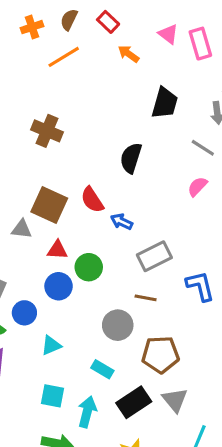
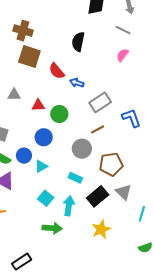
brown square: (49, 205) -> (29, 56), moved
blue circle: (59, 286) -> (44, 137), moved
brown line: (146, 298) -> (98, 129), turned -32
blue circle: (24, 313) -> (24, 156), moved
cyan square: (53, 396) -> (46, 198), turned 35

